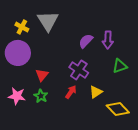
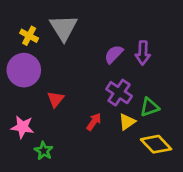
green triangle: (120, 66) -> (149, 107), moved
purple cross: (79, 70) -> (119, 93), moved
green star: (41, 96) -> (44, 151), moved

